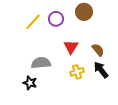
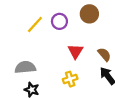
gray semicircle: (41, 63) -> (25, 67), moved
yellow cross: (77, 72) -> (70, 79), moved

